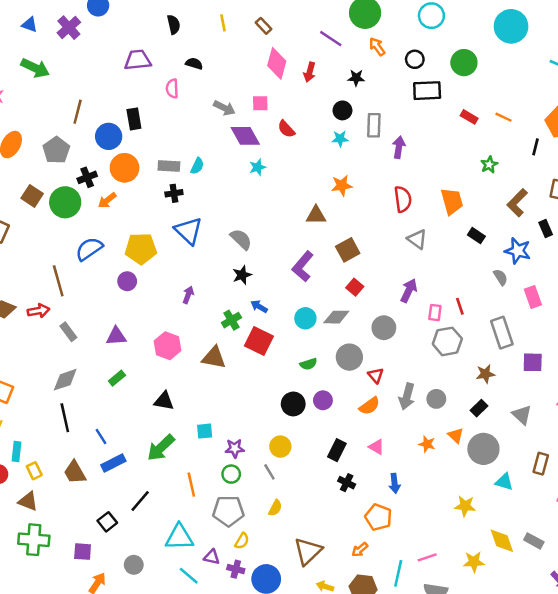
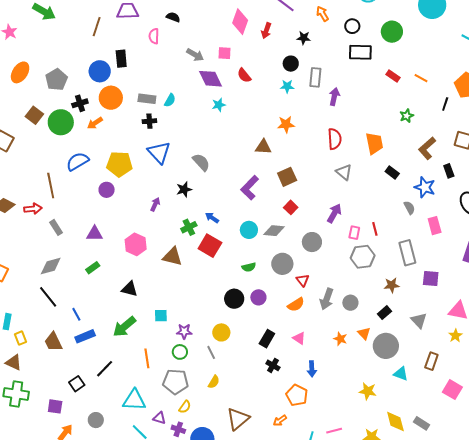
brown line: (78, 112) -> (97, 27), moved
black star: (242, 275) -> (184, 189), moved
black line: (65, 418) -> (48, 297), turned -30

